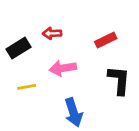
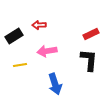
red rectangle: (106, 40) -> (91, 34), moved

